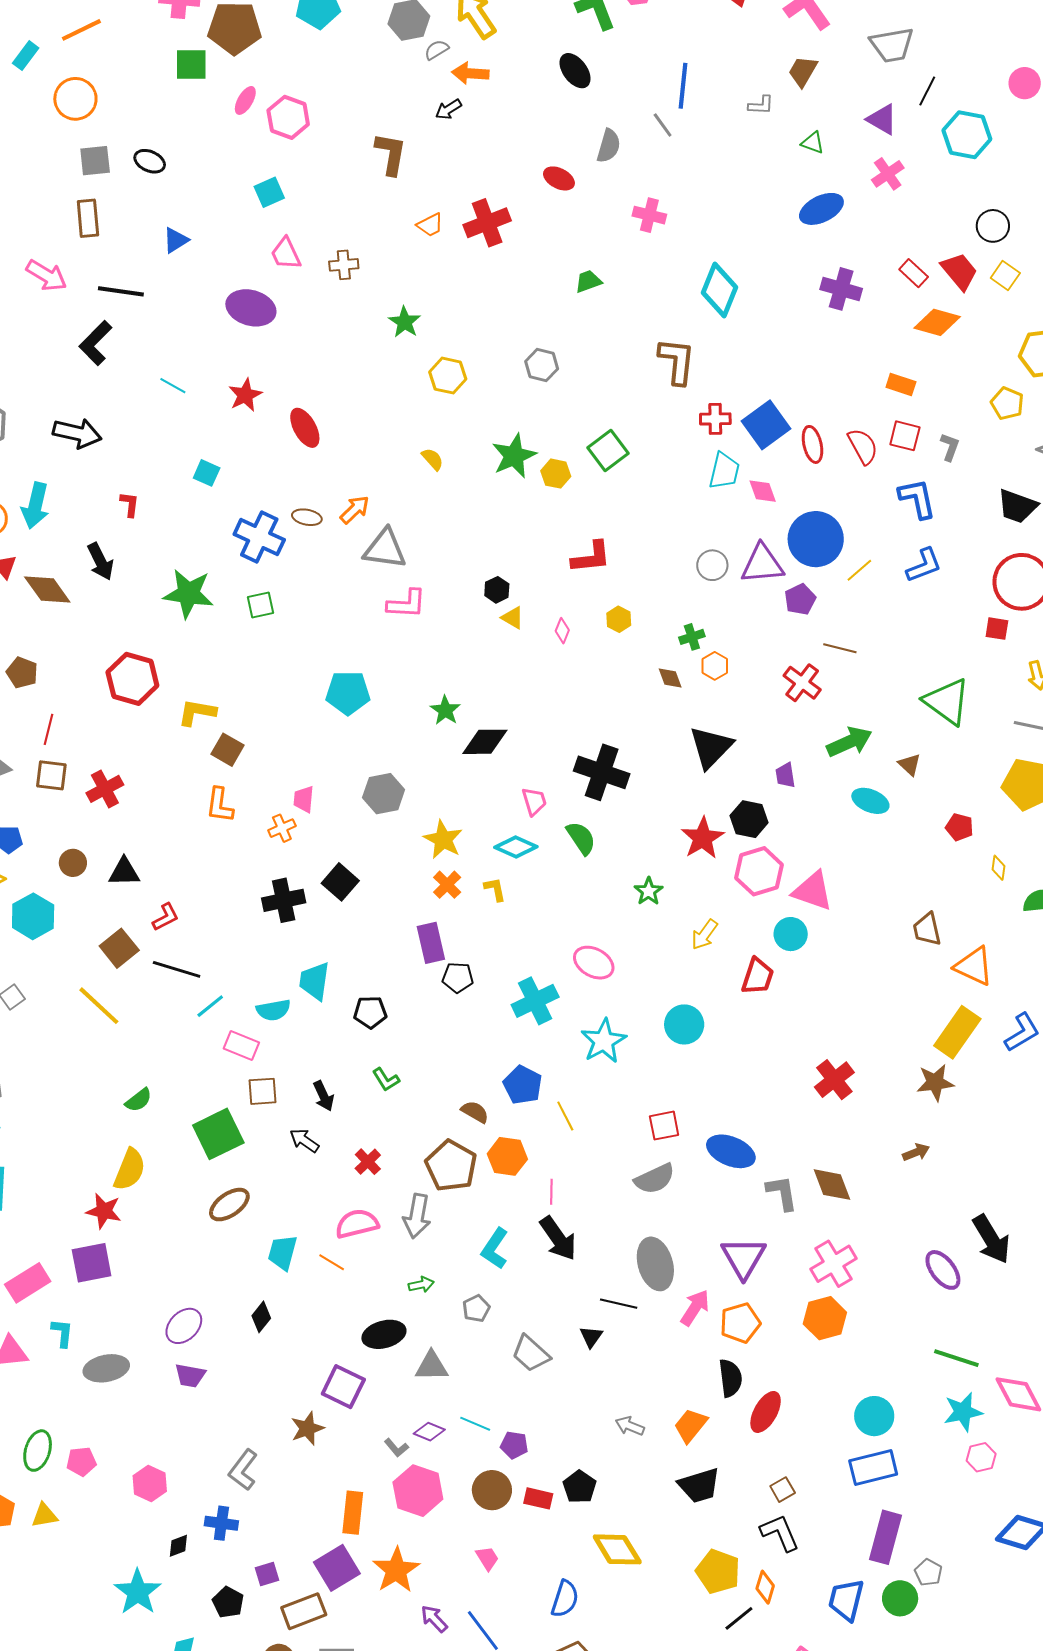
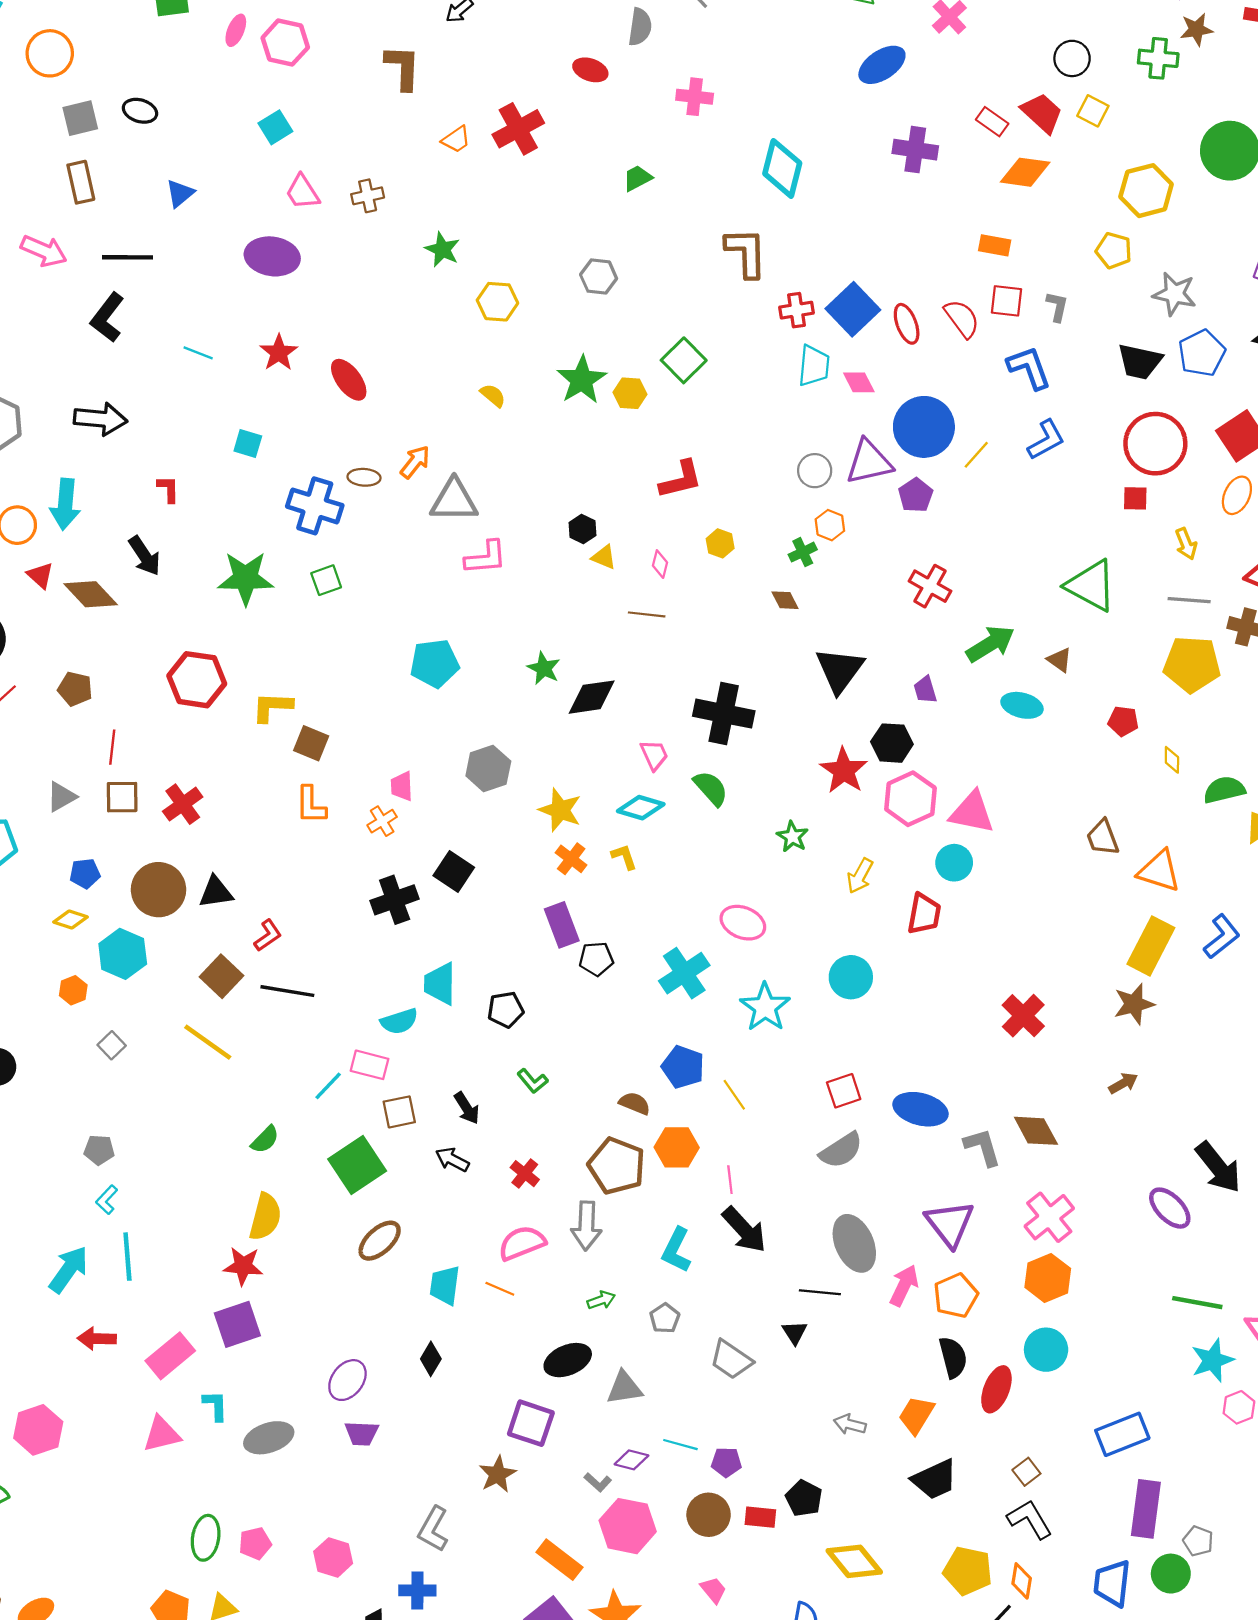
brown line: (840, 648) -> (647, 614), moved
orange hexagon: (715, 666) -> (830, 525), moved
brown circle: (73, 863) -> (158, 890), size x1.8
cyan line: (210, 1006) -> (328, 1086), moved
cyan circle: (874, 1416) -> (1046, 1350), moved
orange rectangle: (353, 1513) -> (559, 1560), turned -51

